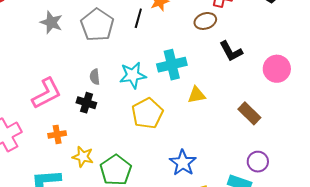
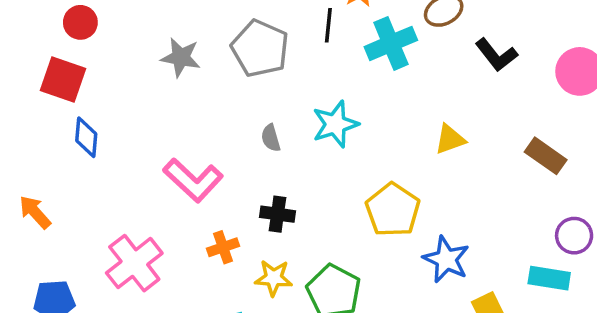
cyan cross: (172, 65) -> (391, 43), moved
pink L-shape: (47, 93) -> (193, 180), turned 80
black cross: (86, 103) -> (277, 214), moved
yellow pentagon: (147, 113) -> (393, 210), moved

